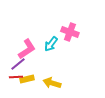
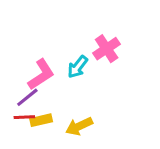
pink cross: (70, 32) -> (107, 49), turned 36
yellow arrow: (52, 83) -> (79, 126), turned -42

